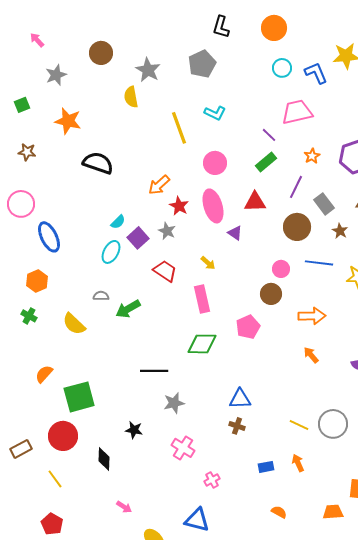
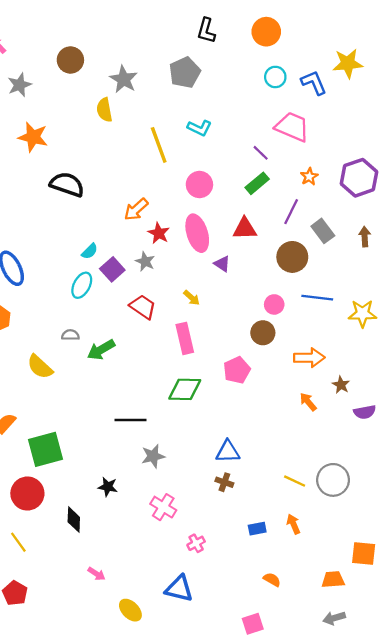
pink trapezoid: (297, 112) -> (292, 127), turned 36
brown star: (340, 231) -> (341, 385), moved

